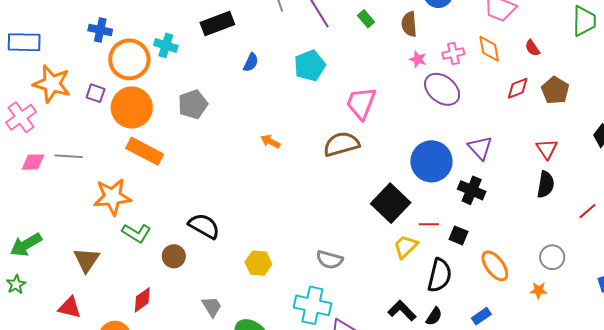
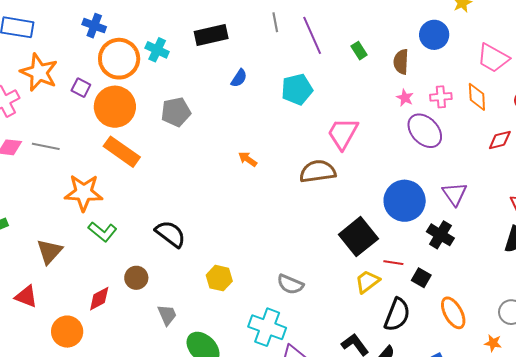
brown circle: (174, 256) -> (136, 278), moved

